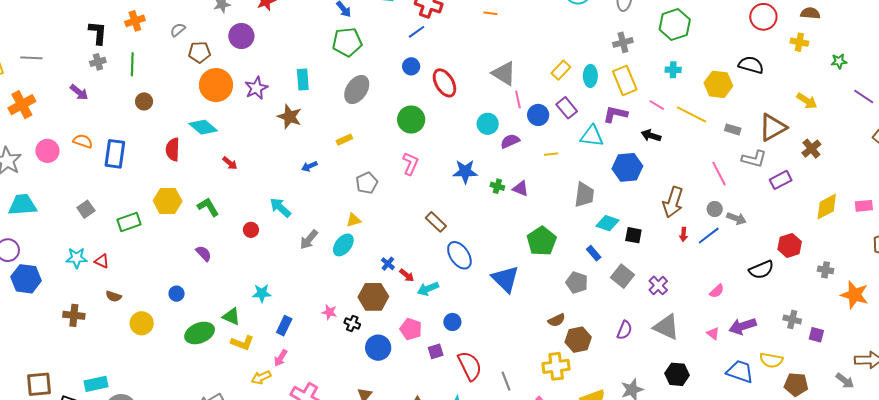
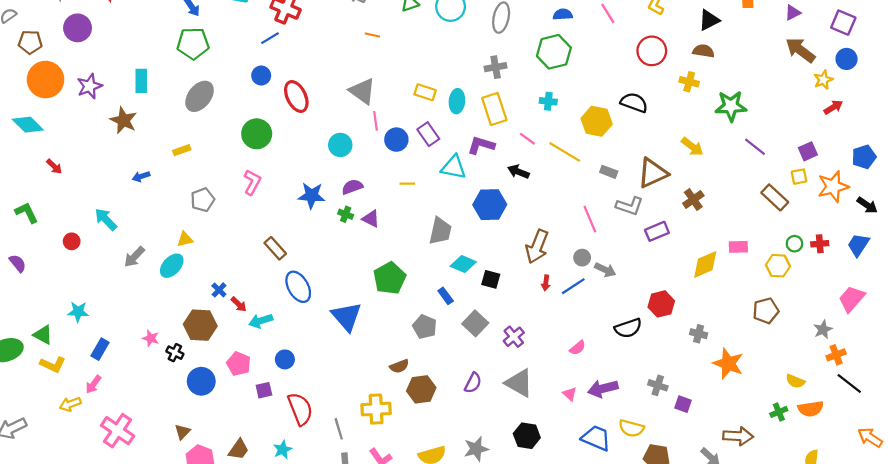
orange line: (490, 13) -> (372, 35), moved
green star: (839, 61) -> (731, 106), size x1.8
yellow rectangle: (561, 70) -> (425, 92), turned 60
purple semicircle: (510, 141) -> (352, 187), moved
pink rectangle: (864, 206) -> (738, 247), moved
yellow cross: (556, 366) -> (376, 409), moved

